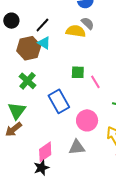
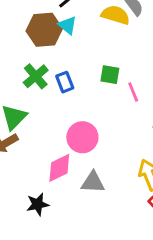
blue rectangle: (59, 101) -> (65, 82), moved, size x0.6
pink circle: (87, 120) -> (82, 137), moved
pink diamond: (45, 152) -> (59, 168), moved

